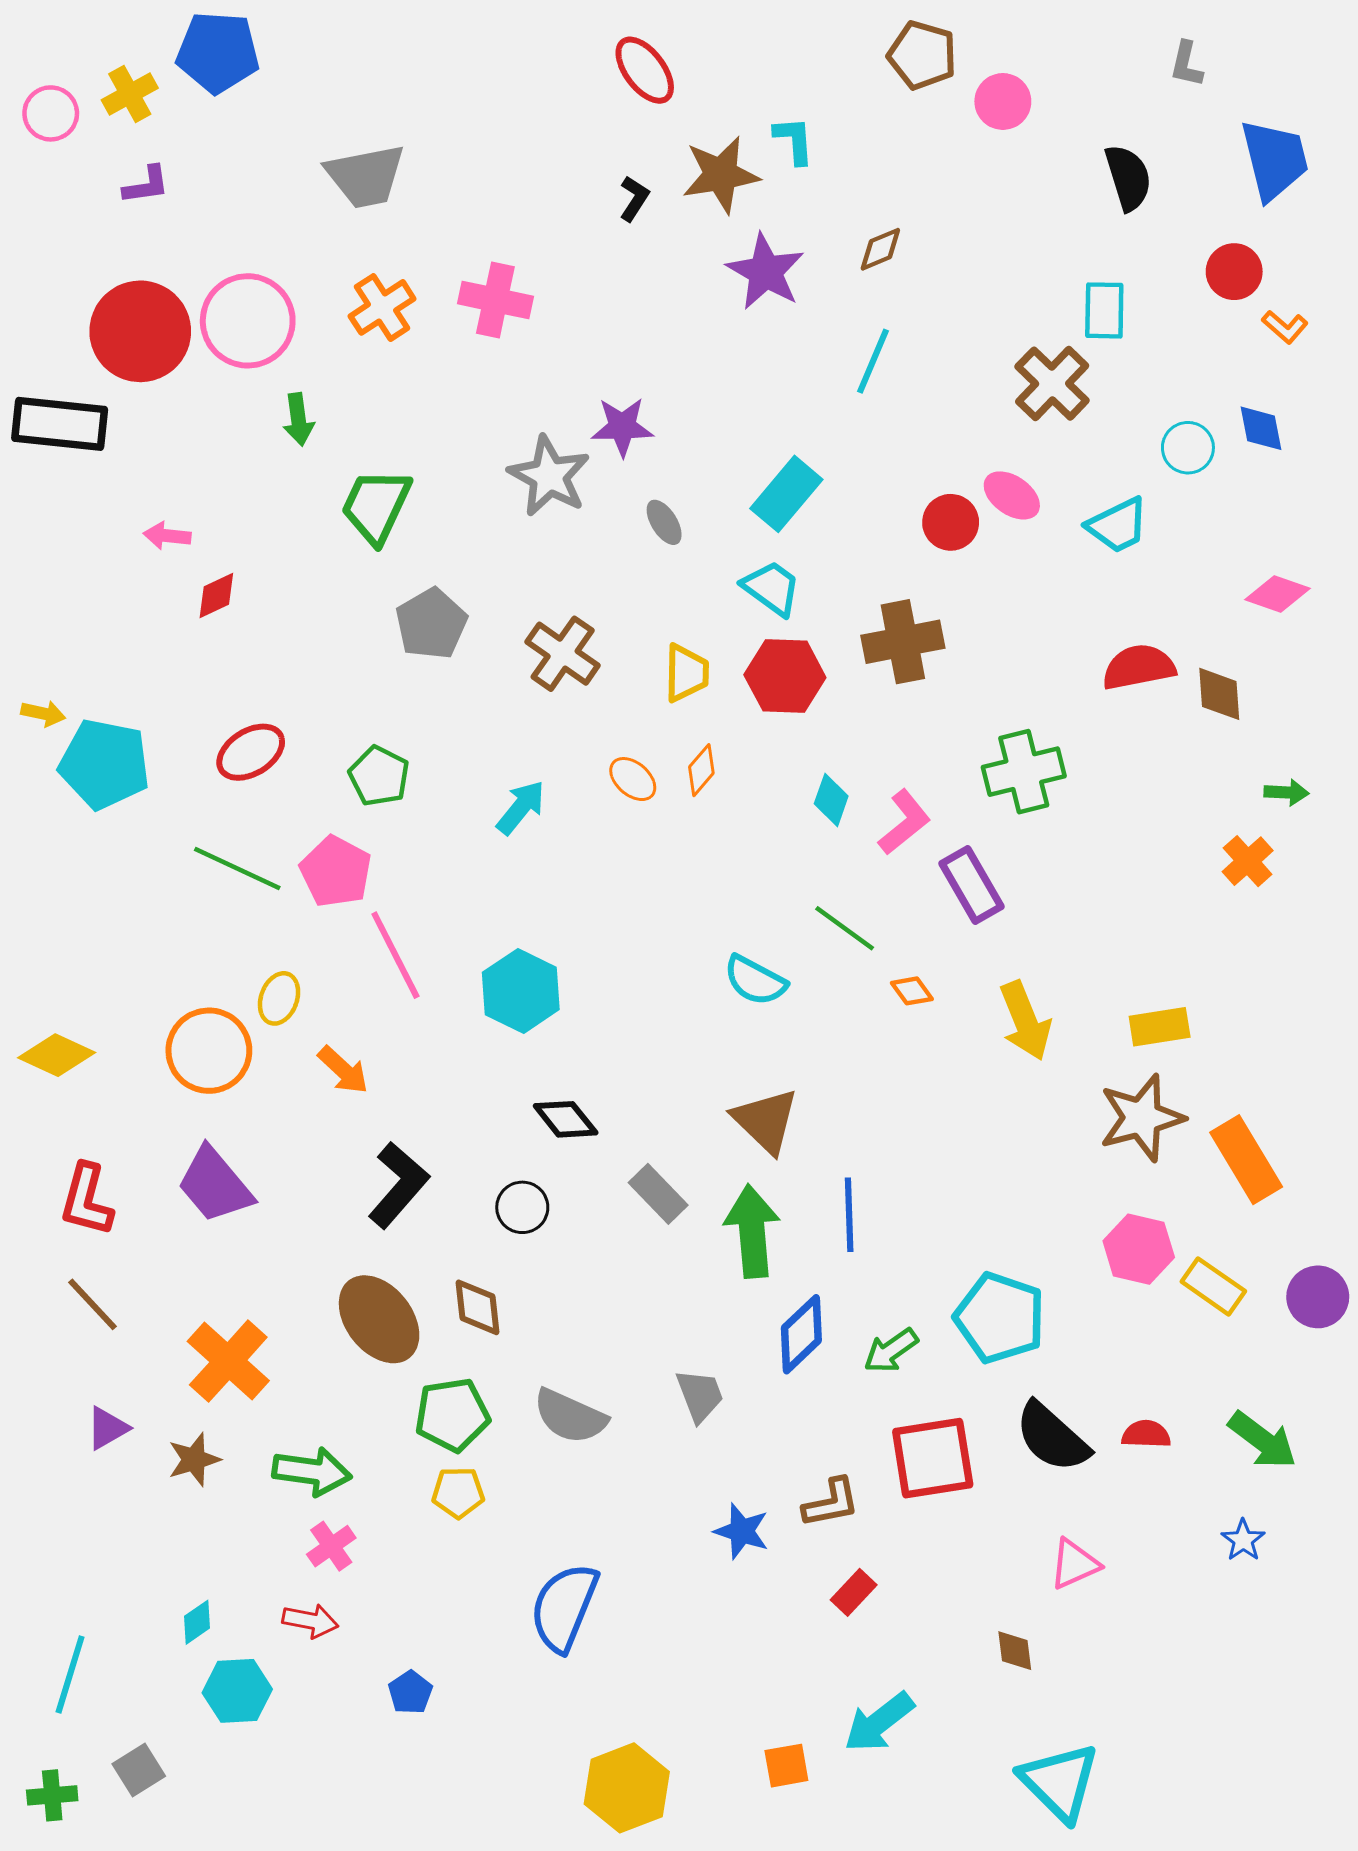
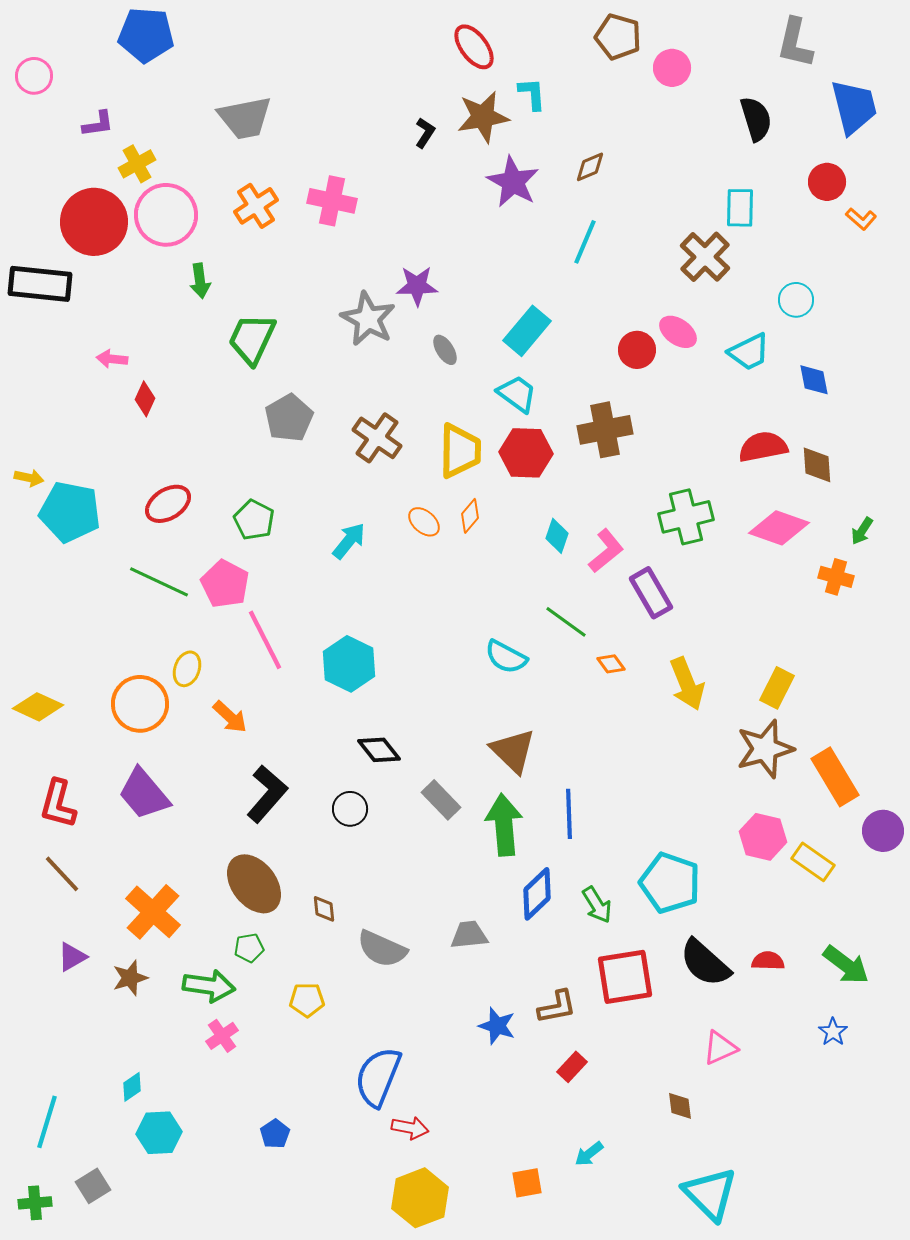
gray L-shape: (1186, 64) -> (795, 43), size x1.6
red ellipse: (645, 70) -> (474, 47), moved
yellow cross: (130, 94) -> (137, 164), moved
blue diamond: (1261, 428) -> (814, 380), moved
pink diamond: (1277, 594) -> (779, 528), moved, size x1.4
red diamond: (216, 595) -> (145, 399), turned -40
yellow trapezoid: (686, 673) -> (460, 451), size x1.4
green arrow: (1286, 792) -> (862, 531), turned 120
orange cross: (1248, 861) -> (836, 577), turned -32
yellow rectangle: (1160, 1027) -> (777, 688), turned -54
purple circle: (1318, 1297) -> (883, 831), moved
brown diamond: (478, 1307) -> (324, 909), moved, size x0.7
green arrow: (891, 1351) -> (597, 905), turned -87
gray trapezoid: (700, 1395) -> (469, 935), turned -75
green pentagon: (452, 1415) -> (249, 948), moved, size x0.6
red arrow: (310, 1621) -> (410, 1128), moved
cyan arrow: (879, 1722) -> (589, 1154), size x0.6

